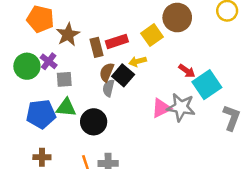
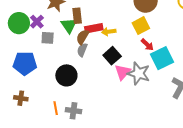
yellow square: (152, 35) -> (141, 26), moved
red rectangle: (117, 41) -> (94, 28), moved
black square: (123, 75) -> (112, 56), moved
green triangle: (66, 108) -> (69, 26), moved, turned 42
pink triangle: (161, 108) -> (123, 72), turned -30

